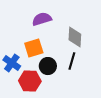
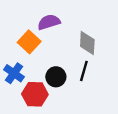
orange square: (34, 48) -> (29, 42), moved, turned -30

